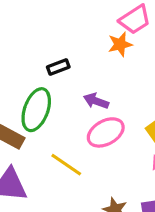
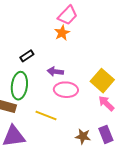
pink ellipse: (106, 132) -> (66, 90), turned 45

